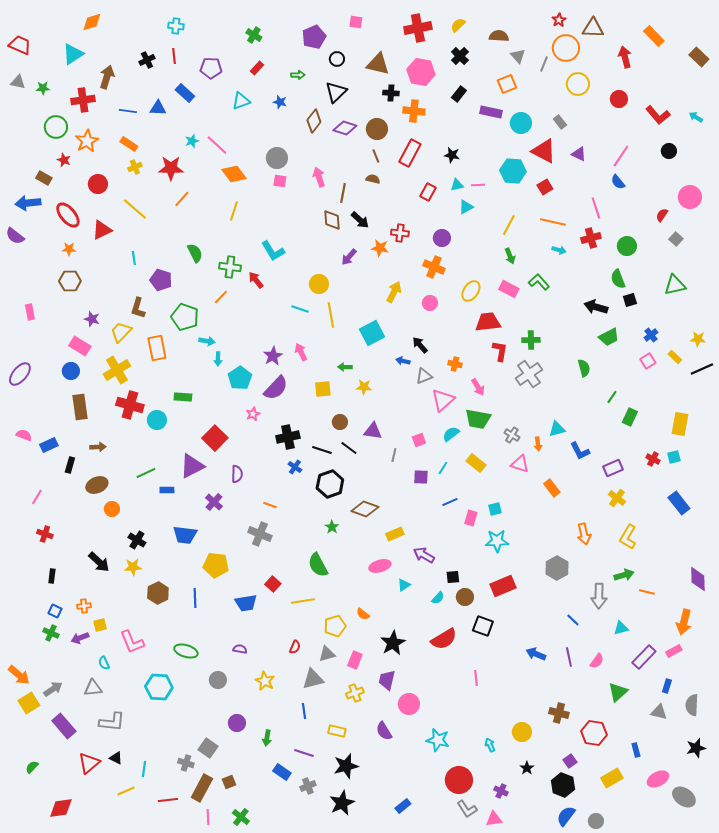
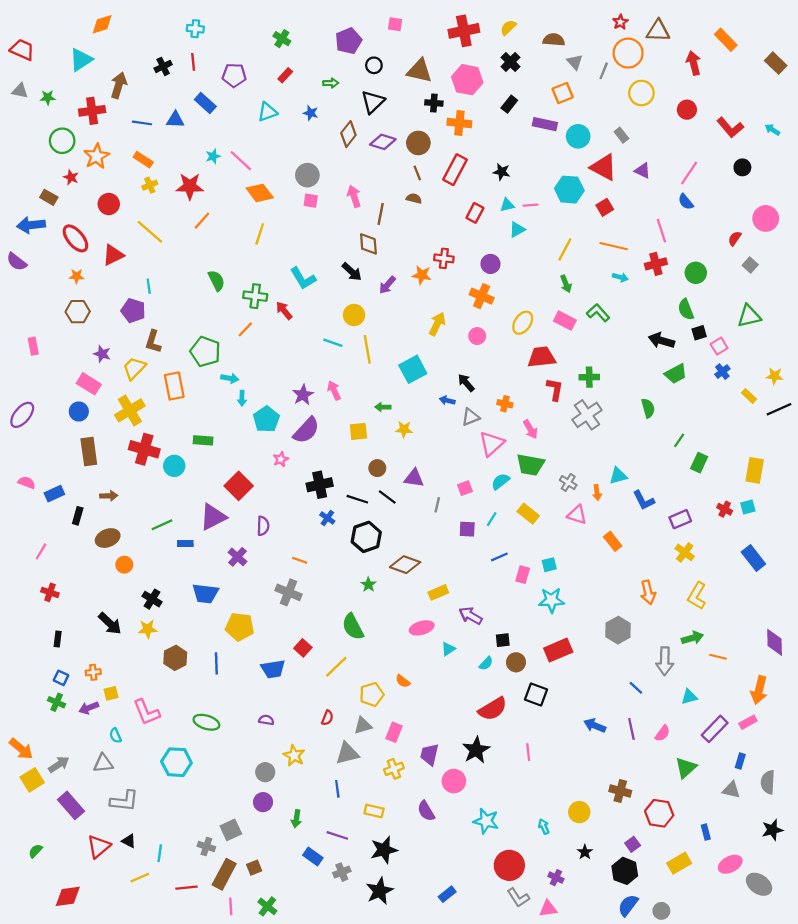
black arrow: (360, 220) -> (352, 272), moved
purple pentagon: (161, 280) -> (133, 311), moved
pink square: (648, 361) -> (719, 346), moved
yellow line: (303, 601) -> (336, 667), turned -35
black star: (393, 643) -> (476, 750), moved
gray circle: (218, 680) -> (265, 772), moved
gray square: (208, 748) -> (231, 830), turned 30

